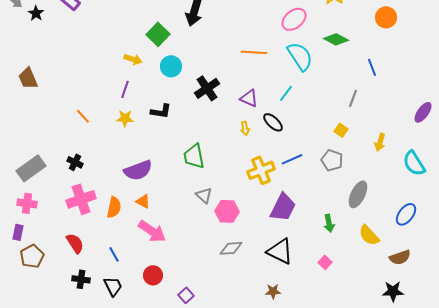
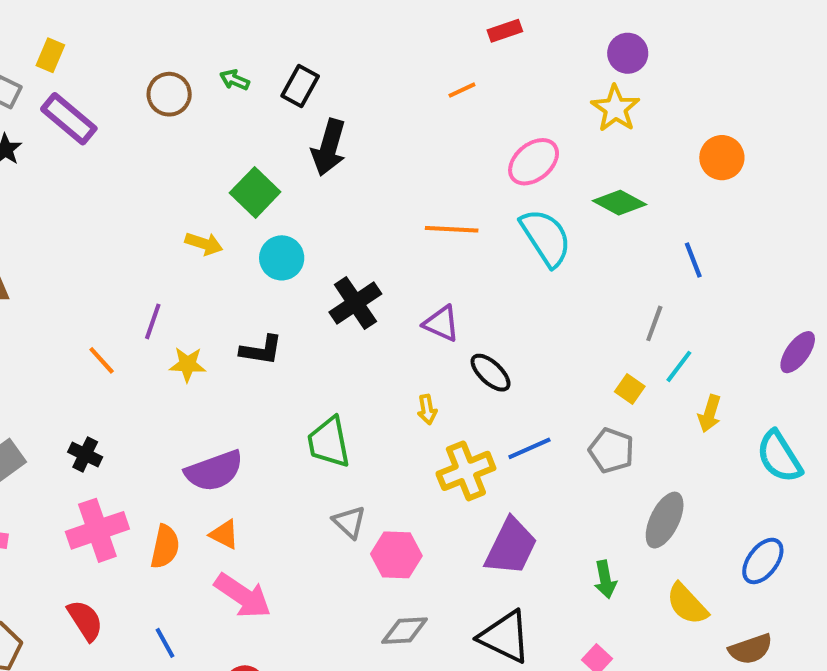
purple line: (125, 89) -> (153, 321), moved
cyan line: (286, 93) -> (679, 366), moved
yellow arrow: (245, 128) -> (427, 409), moved

